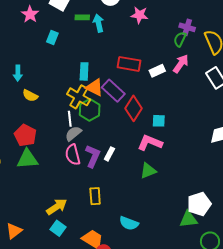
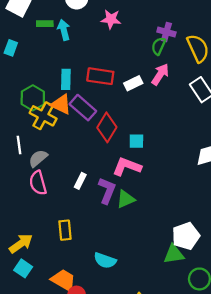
cyan rectangle: (84, 71) -> (66, 79), moved
green hexagon: (90, 110) -> (33, 98), moved
white line: (70, 119) -> (19, 145), moved
purple L-shape: (93, 156) -> (107, 191), moved

